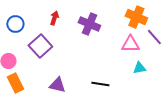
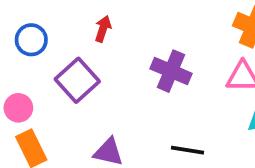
purple cross: (89, 24) -> (171, 71), moved

